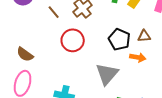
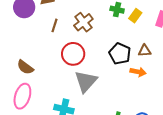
brown line: (54, 12) -> (55, 25), turned 56
gray triangle: (107, 74) -> (86, 81), moved

